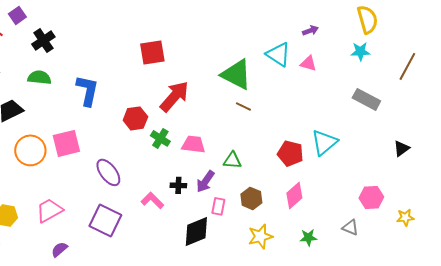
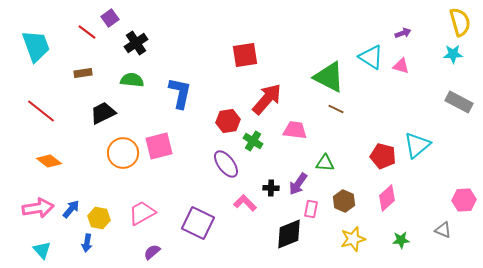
pink trapezoid: (193, 144) -> (295, 130), moved
purple ellipse: (108, 172) -> (226, 164), moved

